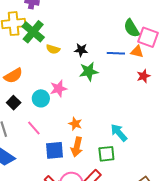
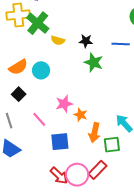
green star: (89, 71) -> (94, 62), turned 30
pink star: (59, 89) -> (64, 104), moved
cyan circle: (41, 98) -> (41, 70), moved
orange arrow: (77, 147) -> (95, 133), moved

